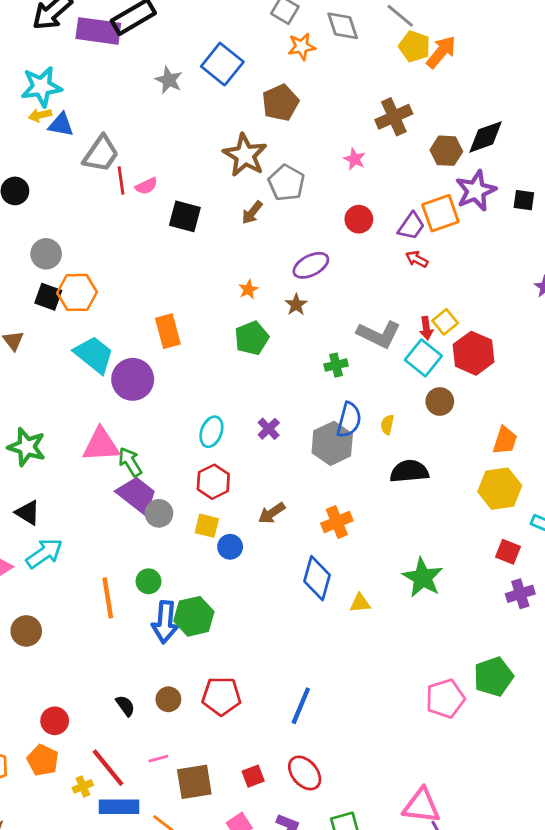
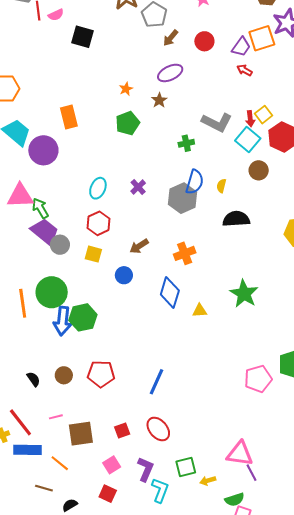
brown arrow: (252, 213) -> (171, 38), moved
blue circle: (230, 547) -> (124, 275), moved
green circle: (148, 581) -> (52, 292), size x1.8

